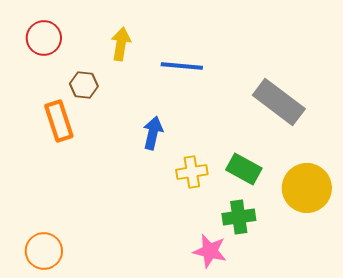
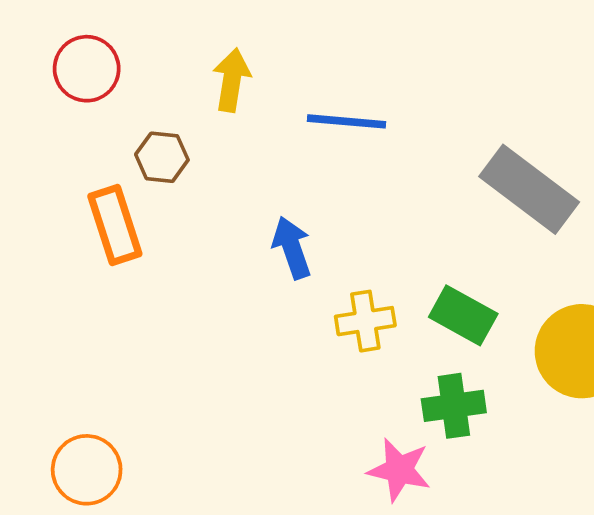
blue arrow: (153, 133) -> (292, 248), turned -32

